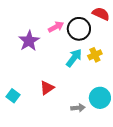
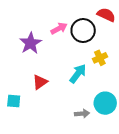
cyan arrow: (74, 58) -> (78, 74), moved
red triangle: (47, 88) -> (40, 82), moved
cyan square: (13, 96) -> (14, 101), turned -32

